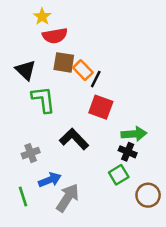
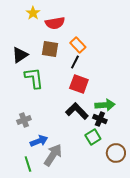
red semicircle: (55, 36) -> (55, 23), moved
black triangle: (26, 70) -> (20, 55), turned 42
orange rectangle: (83, 70) -> (78, 45), moved
black L-shape: (74, 139) -> (77, 111), moved
green line: (23, 196) -> (28, 164), moved

